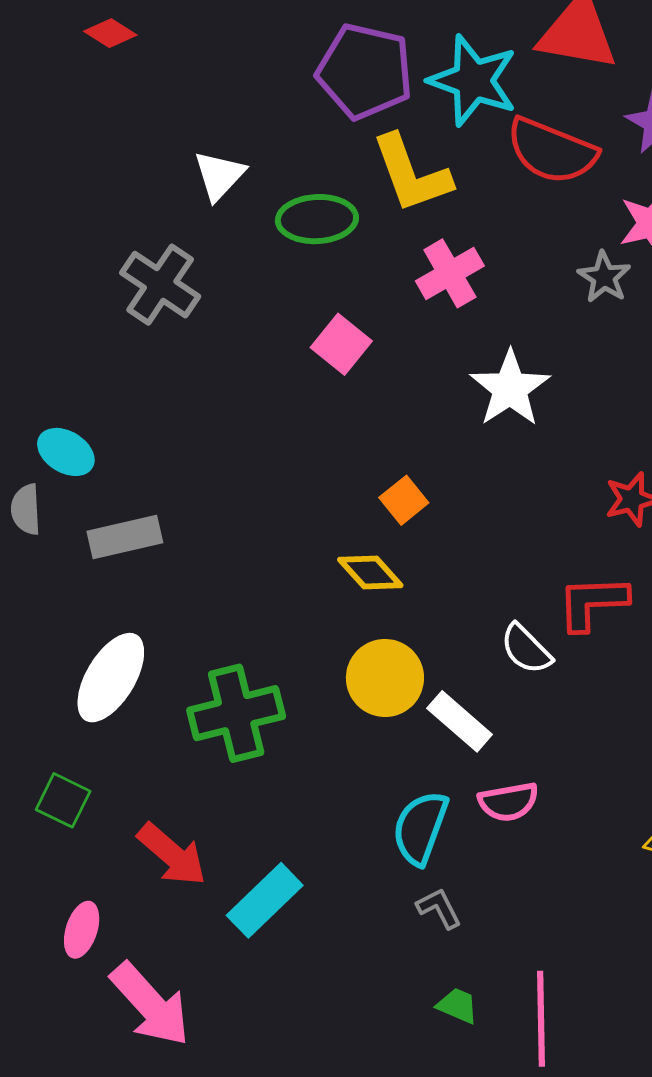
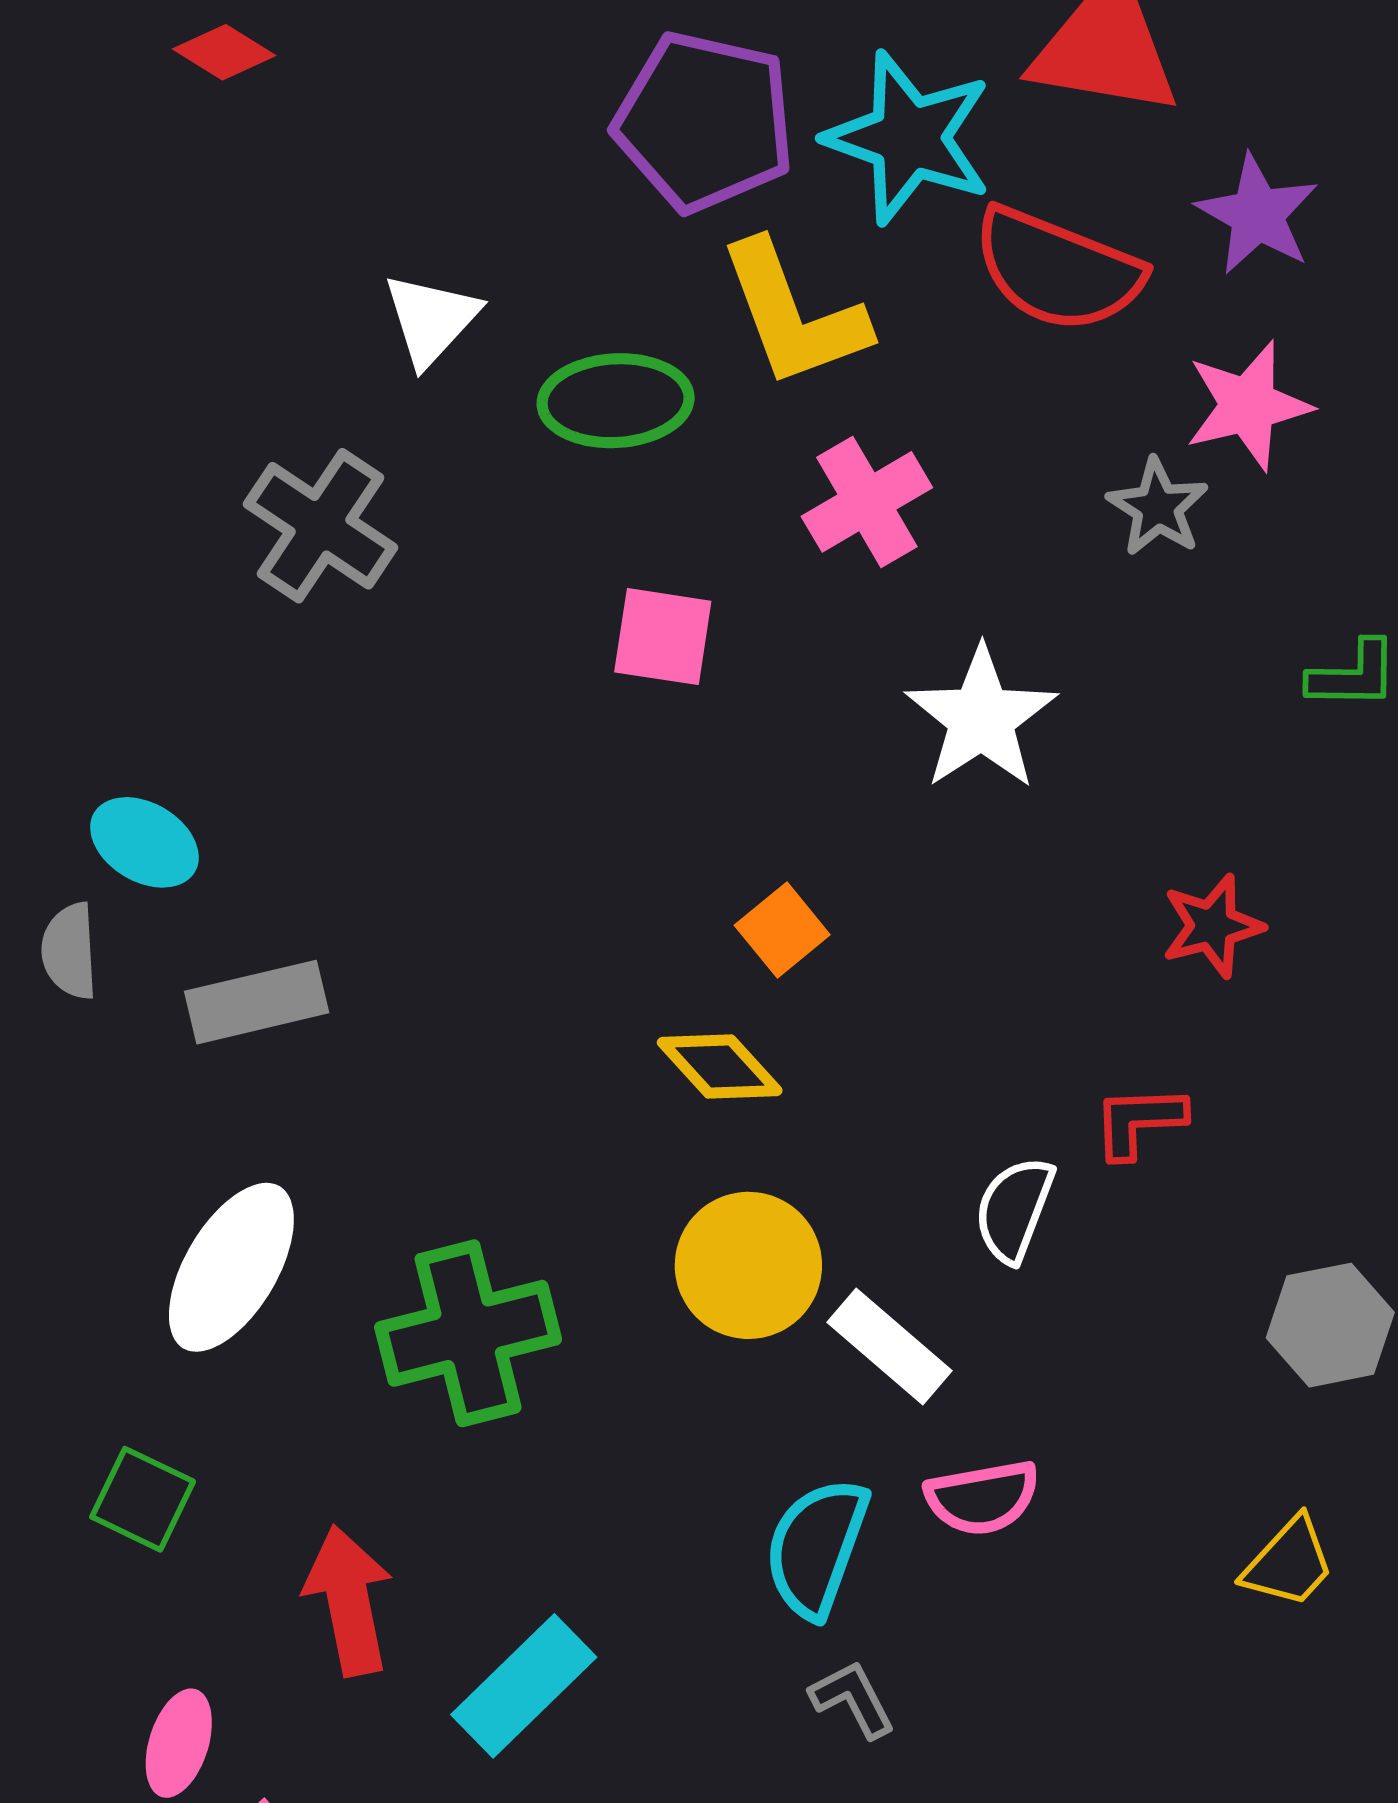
pink square: (341, 344) -> (663, 637), turned -30
red L-shape: (592, 603) -> (1139, 1121), size x0.7
white semicircle: (526, 649) -> (1014, 1209), turned 66
red arrow: (172, 855) -> (349, 1600), turned -142

